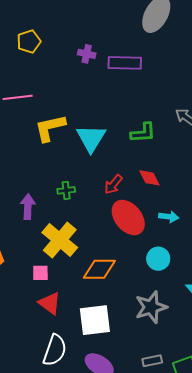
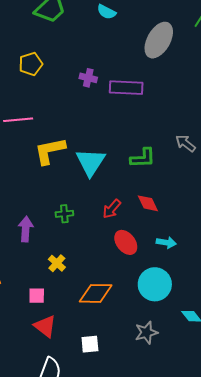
red ellipse: (128, 218) -> (126, 242), size x0.7
yellow cross: (60, 240) -> (57, 263), size x0.5
cyan circle: (158, 259) -> (155, 284), size x1.4
gray star: (151, 307) -> (146, 333), size x0.7
white square: (95, 320) -> (90, 344), size x0.6

